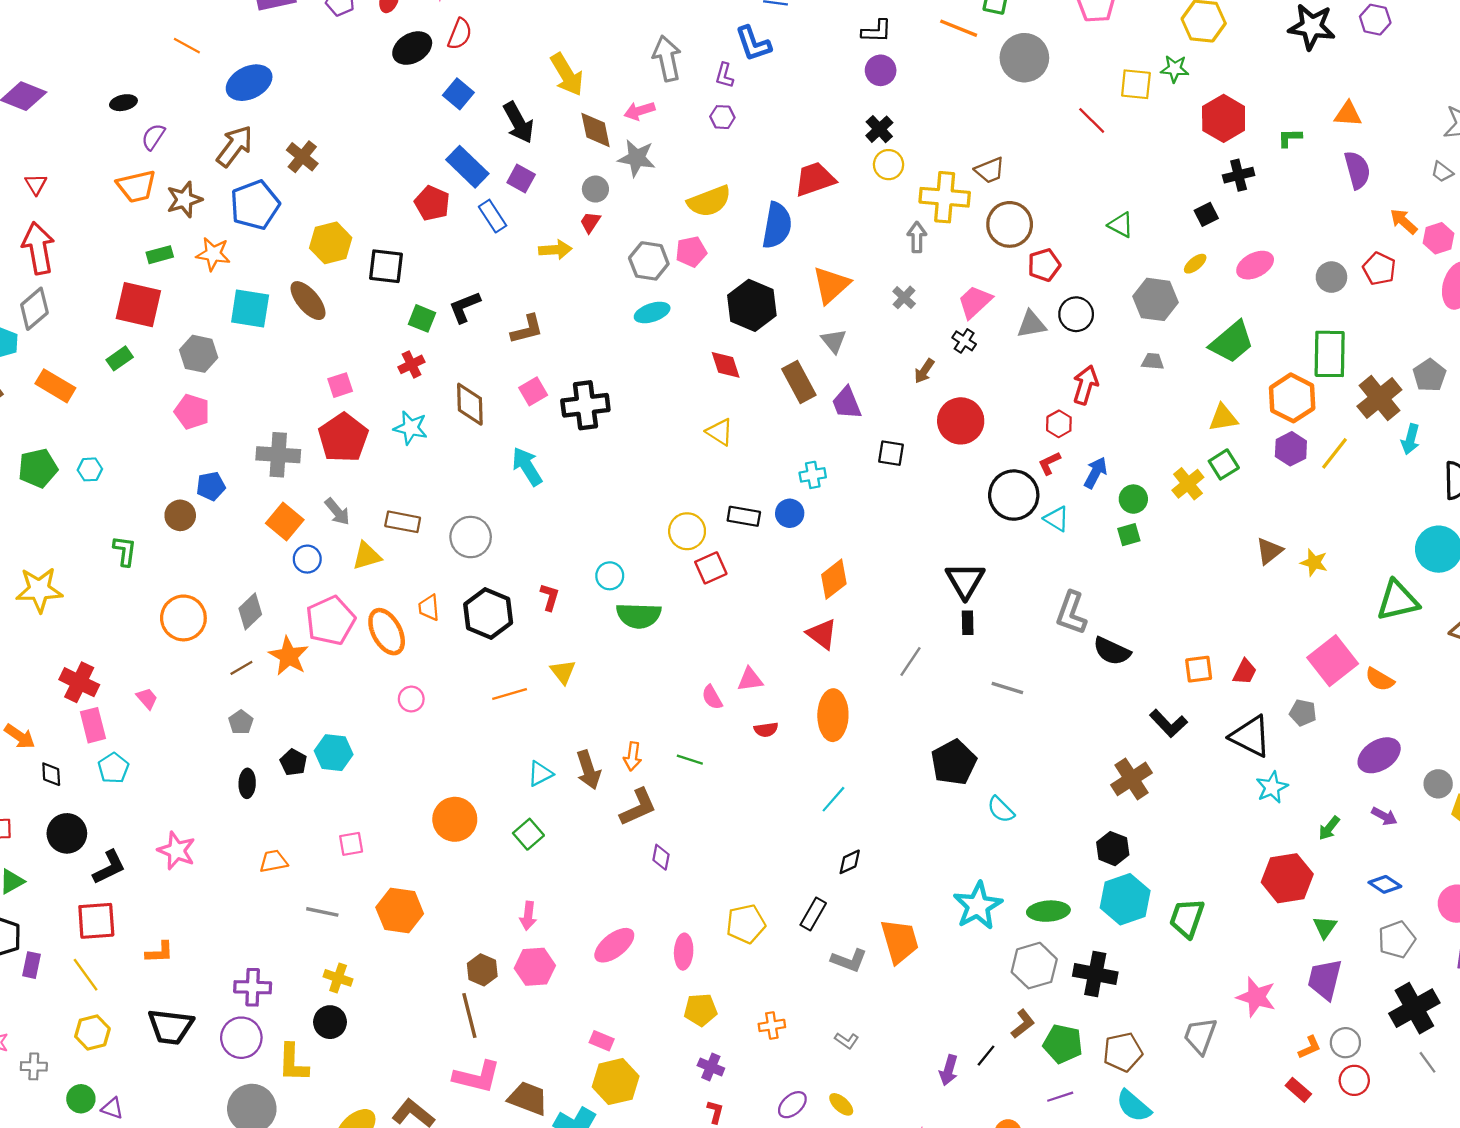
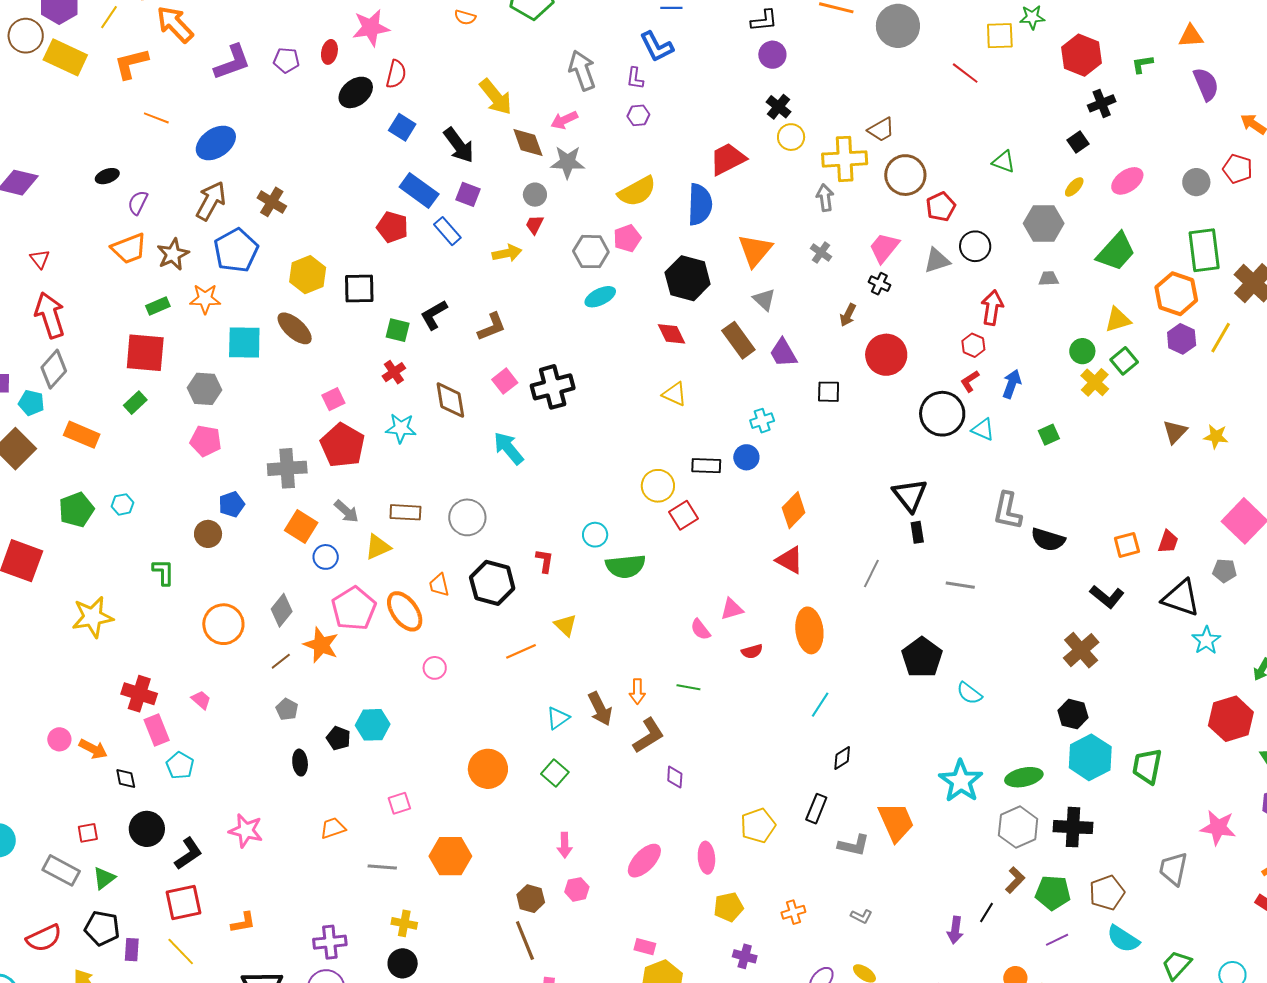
green circle: (1133, 499) -> (1082, 351), moved
pink hexagon: (535, 967) -> (577, 889), size x0.7

